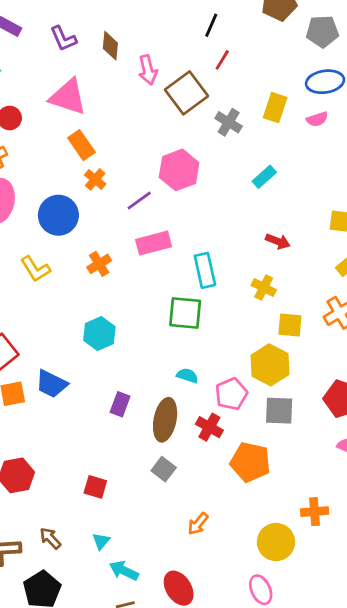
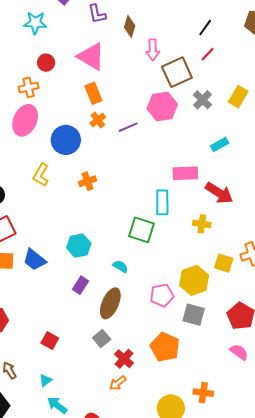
pink hexagon: (179, 170) -> (162, 107), moved
purple line: (139, 200) -> (128, 127), moved
red arrow: (278, 241) -> (219, 193), size x1.6
pink rectangle: (154, 243) -> (185, 173), moved
yellow L-shape: (35, 269) -> (41, 175), turned 50
yellow cross: (264, 287) -> (202, 224), turned -30
yellow square: (290, 325) -> (224, 263), moved
cyan hexagon: (99, 334) -> (79, 246), moved
cyan semicircle: (187, 376) -> (120, 266), moved
red cross: (209, 427) -> (124, 359), moved

